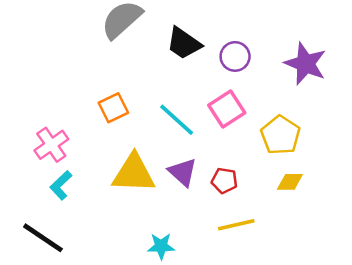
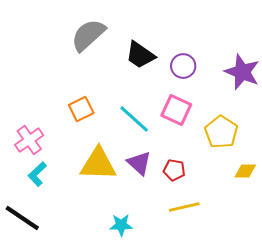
pink square: (227, 109) -> (176, 110), turned -32
yellow diamond: (290, 182) -> (245, 171), moved

